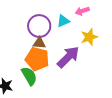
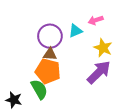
yellow star: (89, 37) -> (103, 48), turned -30
purple arrow: (68, 57) -> (99, 72), moved

